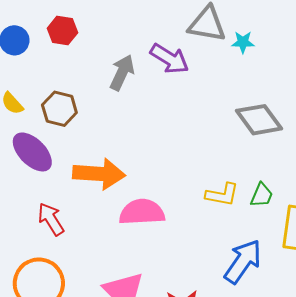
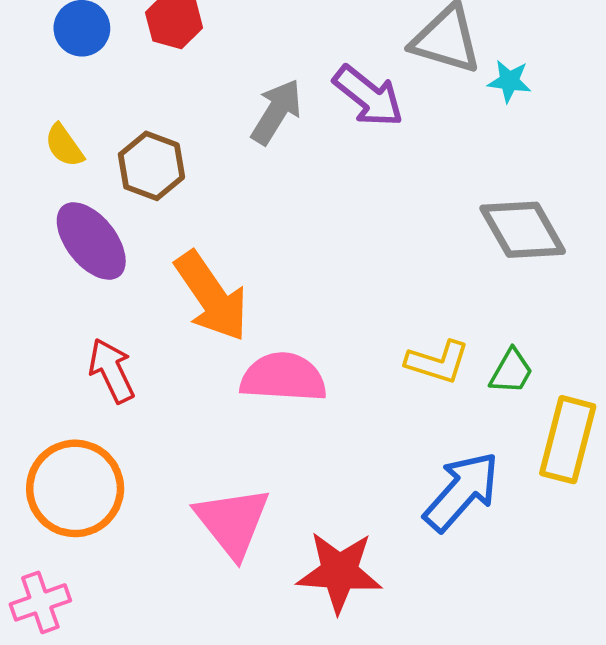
orange arrow: (99, 174) -> (211, 296), turned 45

